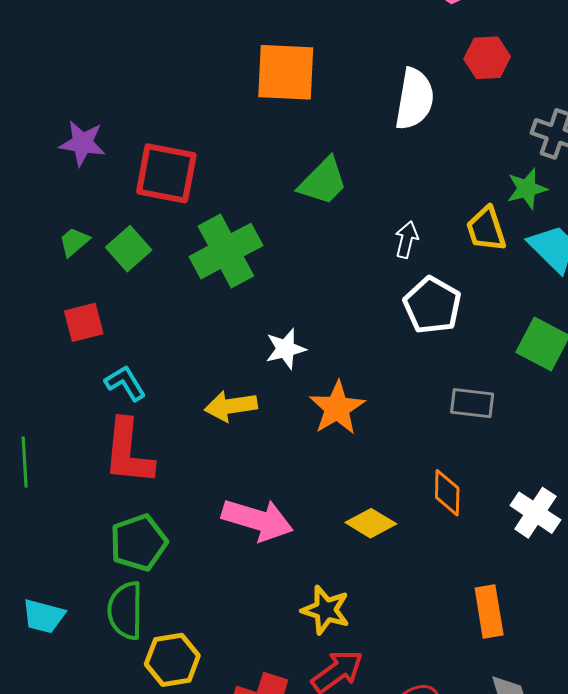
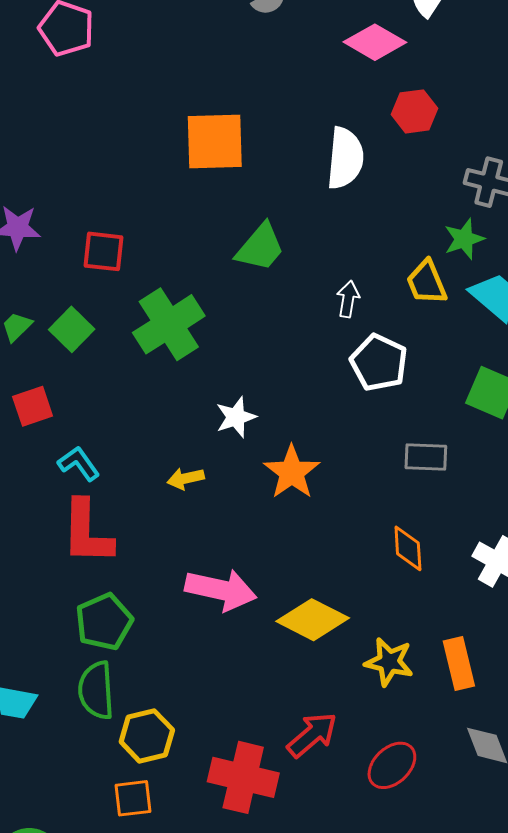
red square: (166, 173) -> (103, 251), size x0.7
yellow arrow: (231, 406) -> (186, 478), size x0.7
yellow diamond: (371, 523) -> (313, 620), moved, size x1.4
yellow star: (326, 610) -> (389, 662), moved

